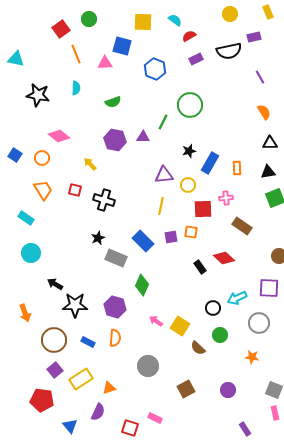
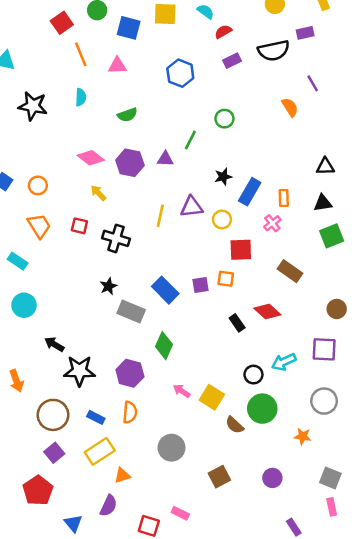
blue square: (122, 46) -> (129, 28), moved
green circle: (190, 105) -> (224, 119), size x0.6
orange semicircle: (264, 112) -> (290, 107), moved
pink diamond: (59, 136) -> (91, 158), moved
pink cross: (226, 198) -> (272, 223), moved, turned -32
yellow line: (161, 206) -> (160, 216), moved
gray circle: (259, 323) -> (324, 401), moved
green circle: (220, 335) -> (262, 409), size x1.5
yellow rectangle: (81, 379) -> (100, 451), moved
red pentagon: (42, 400) -> (38, 491), turned 30

